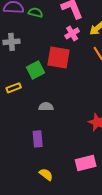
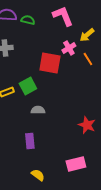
pink cross: (72, 33) -> (69, 48), moved
green square: (36, 70) -> (28, 86), moved

